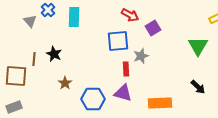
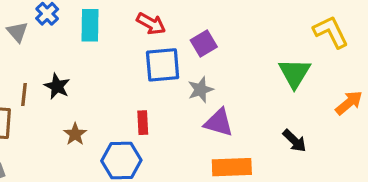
red arrow: (130, 15) -> (151, 24), moved
purple square: (153, 28) -> (204, 43), moved
red rectangle: (126, 69) -> (143, 123), moved
purple triangle: (123, 93) -> (219, 123), moved

